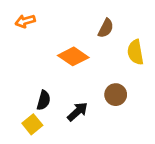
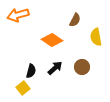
orange arrow: (25, 21) -> (18, 15), size x1.5
black arrow: (78, 112) -> (55, 68), moved

